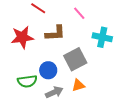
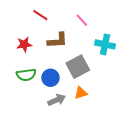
red star: (22, 37) -> (24, 44), size x0.7
green semicircle: (27, 81) -> (26, 75), moved

